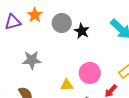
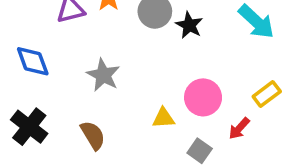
gray star: (32, 60) -> (103, 75), turned 30

